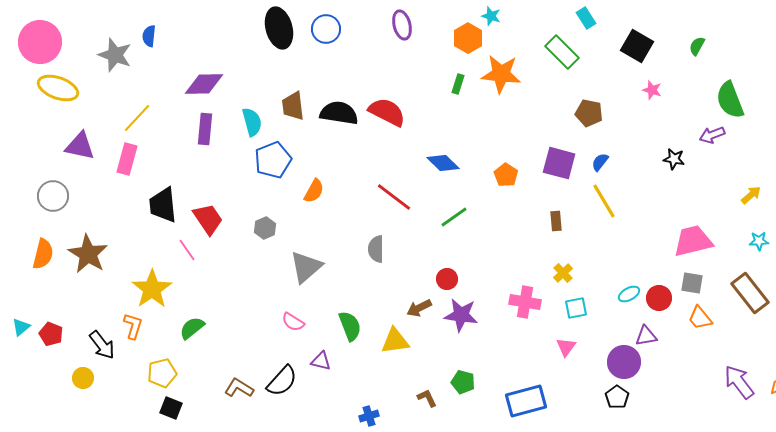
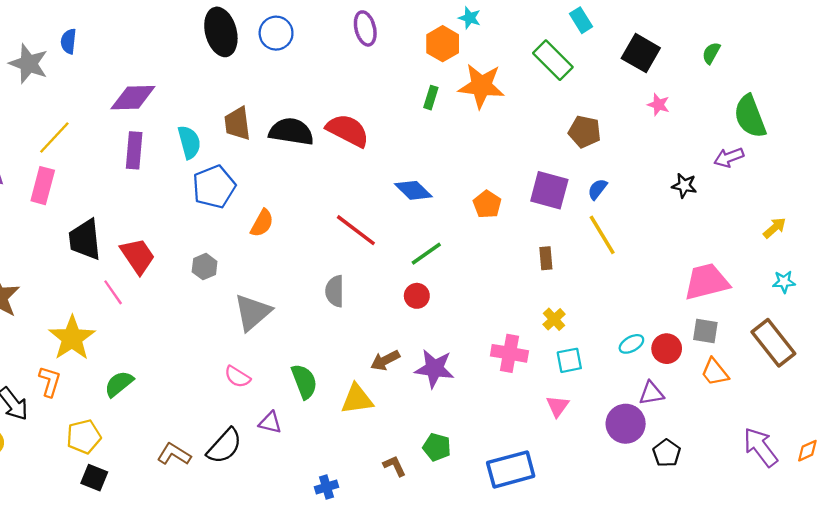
red circle: (447, 279) -> (417, 296), moved
black pentagon: (617, 397) -> (667, 453), moved

